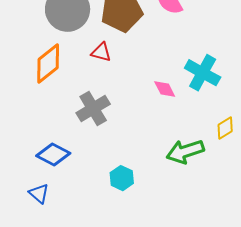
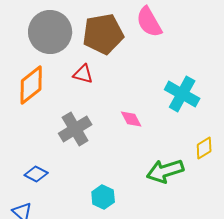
pink diamond: (165, 89) -> (131, 119), moved
blue diamond: (53, 155) -> (36, 174), size x0.7

